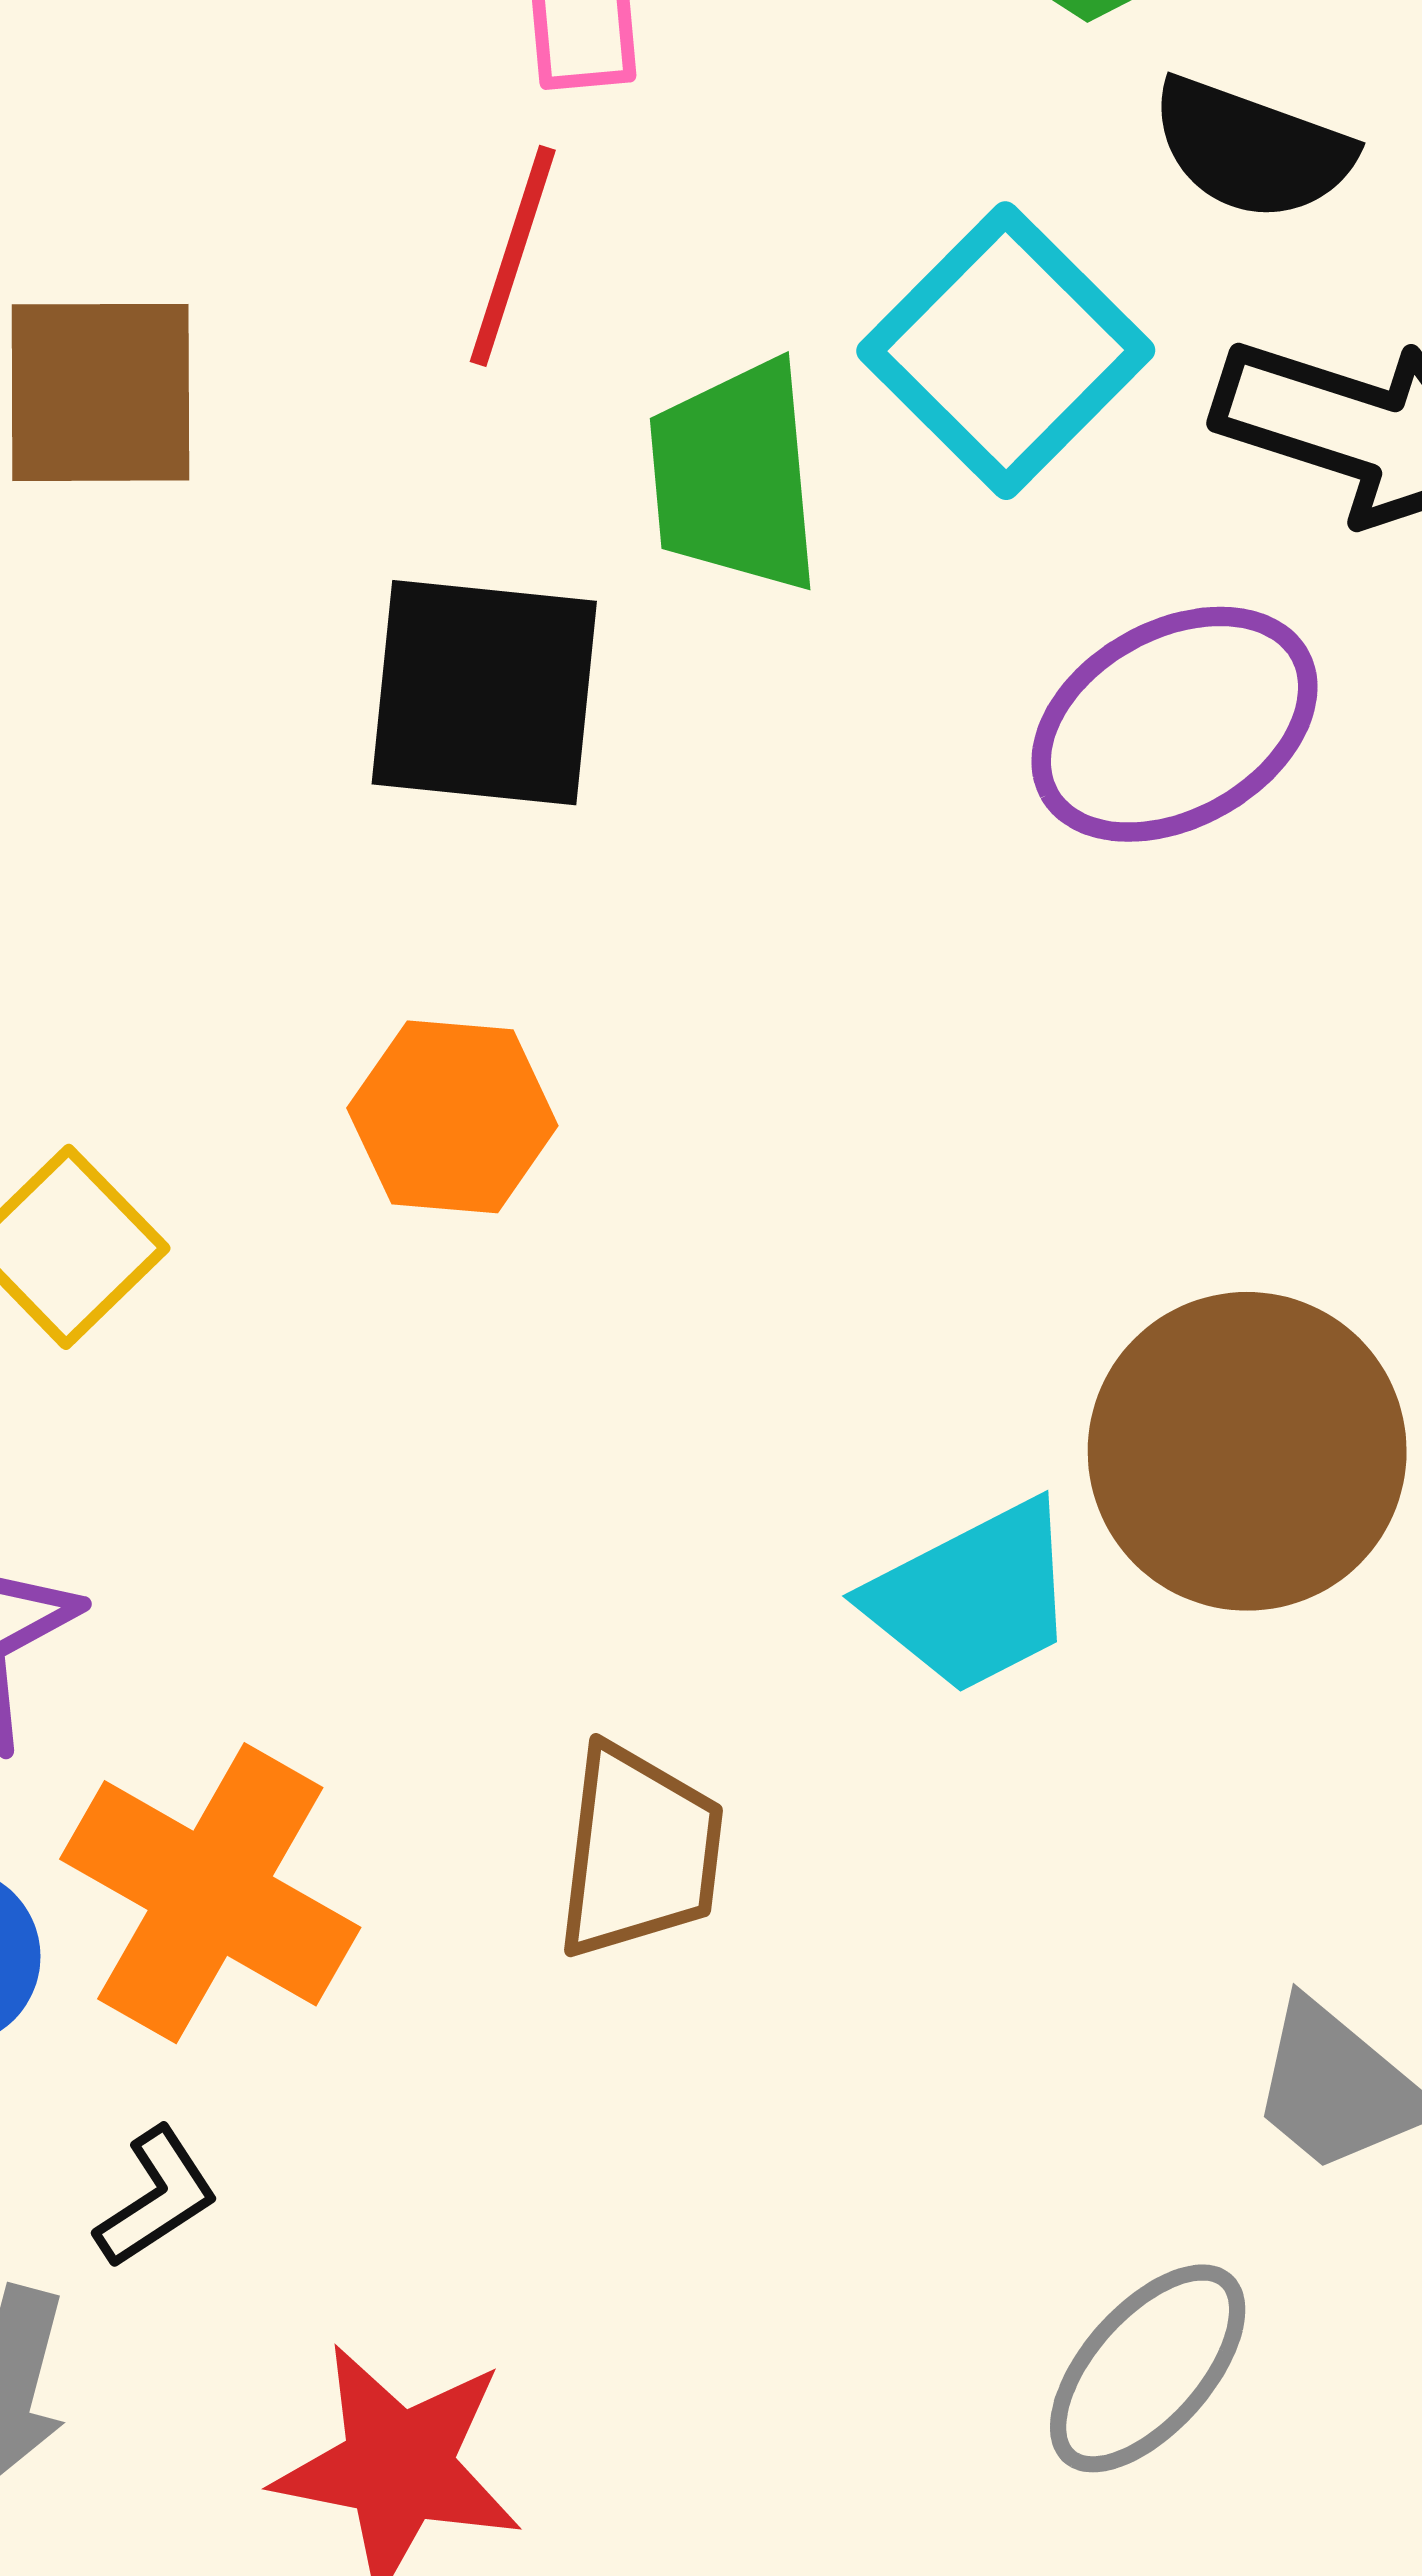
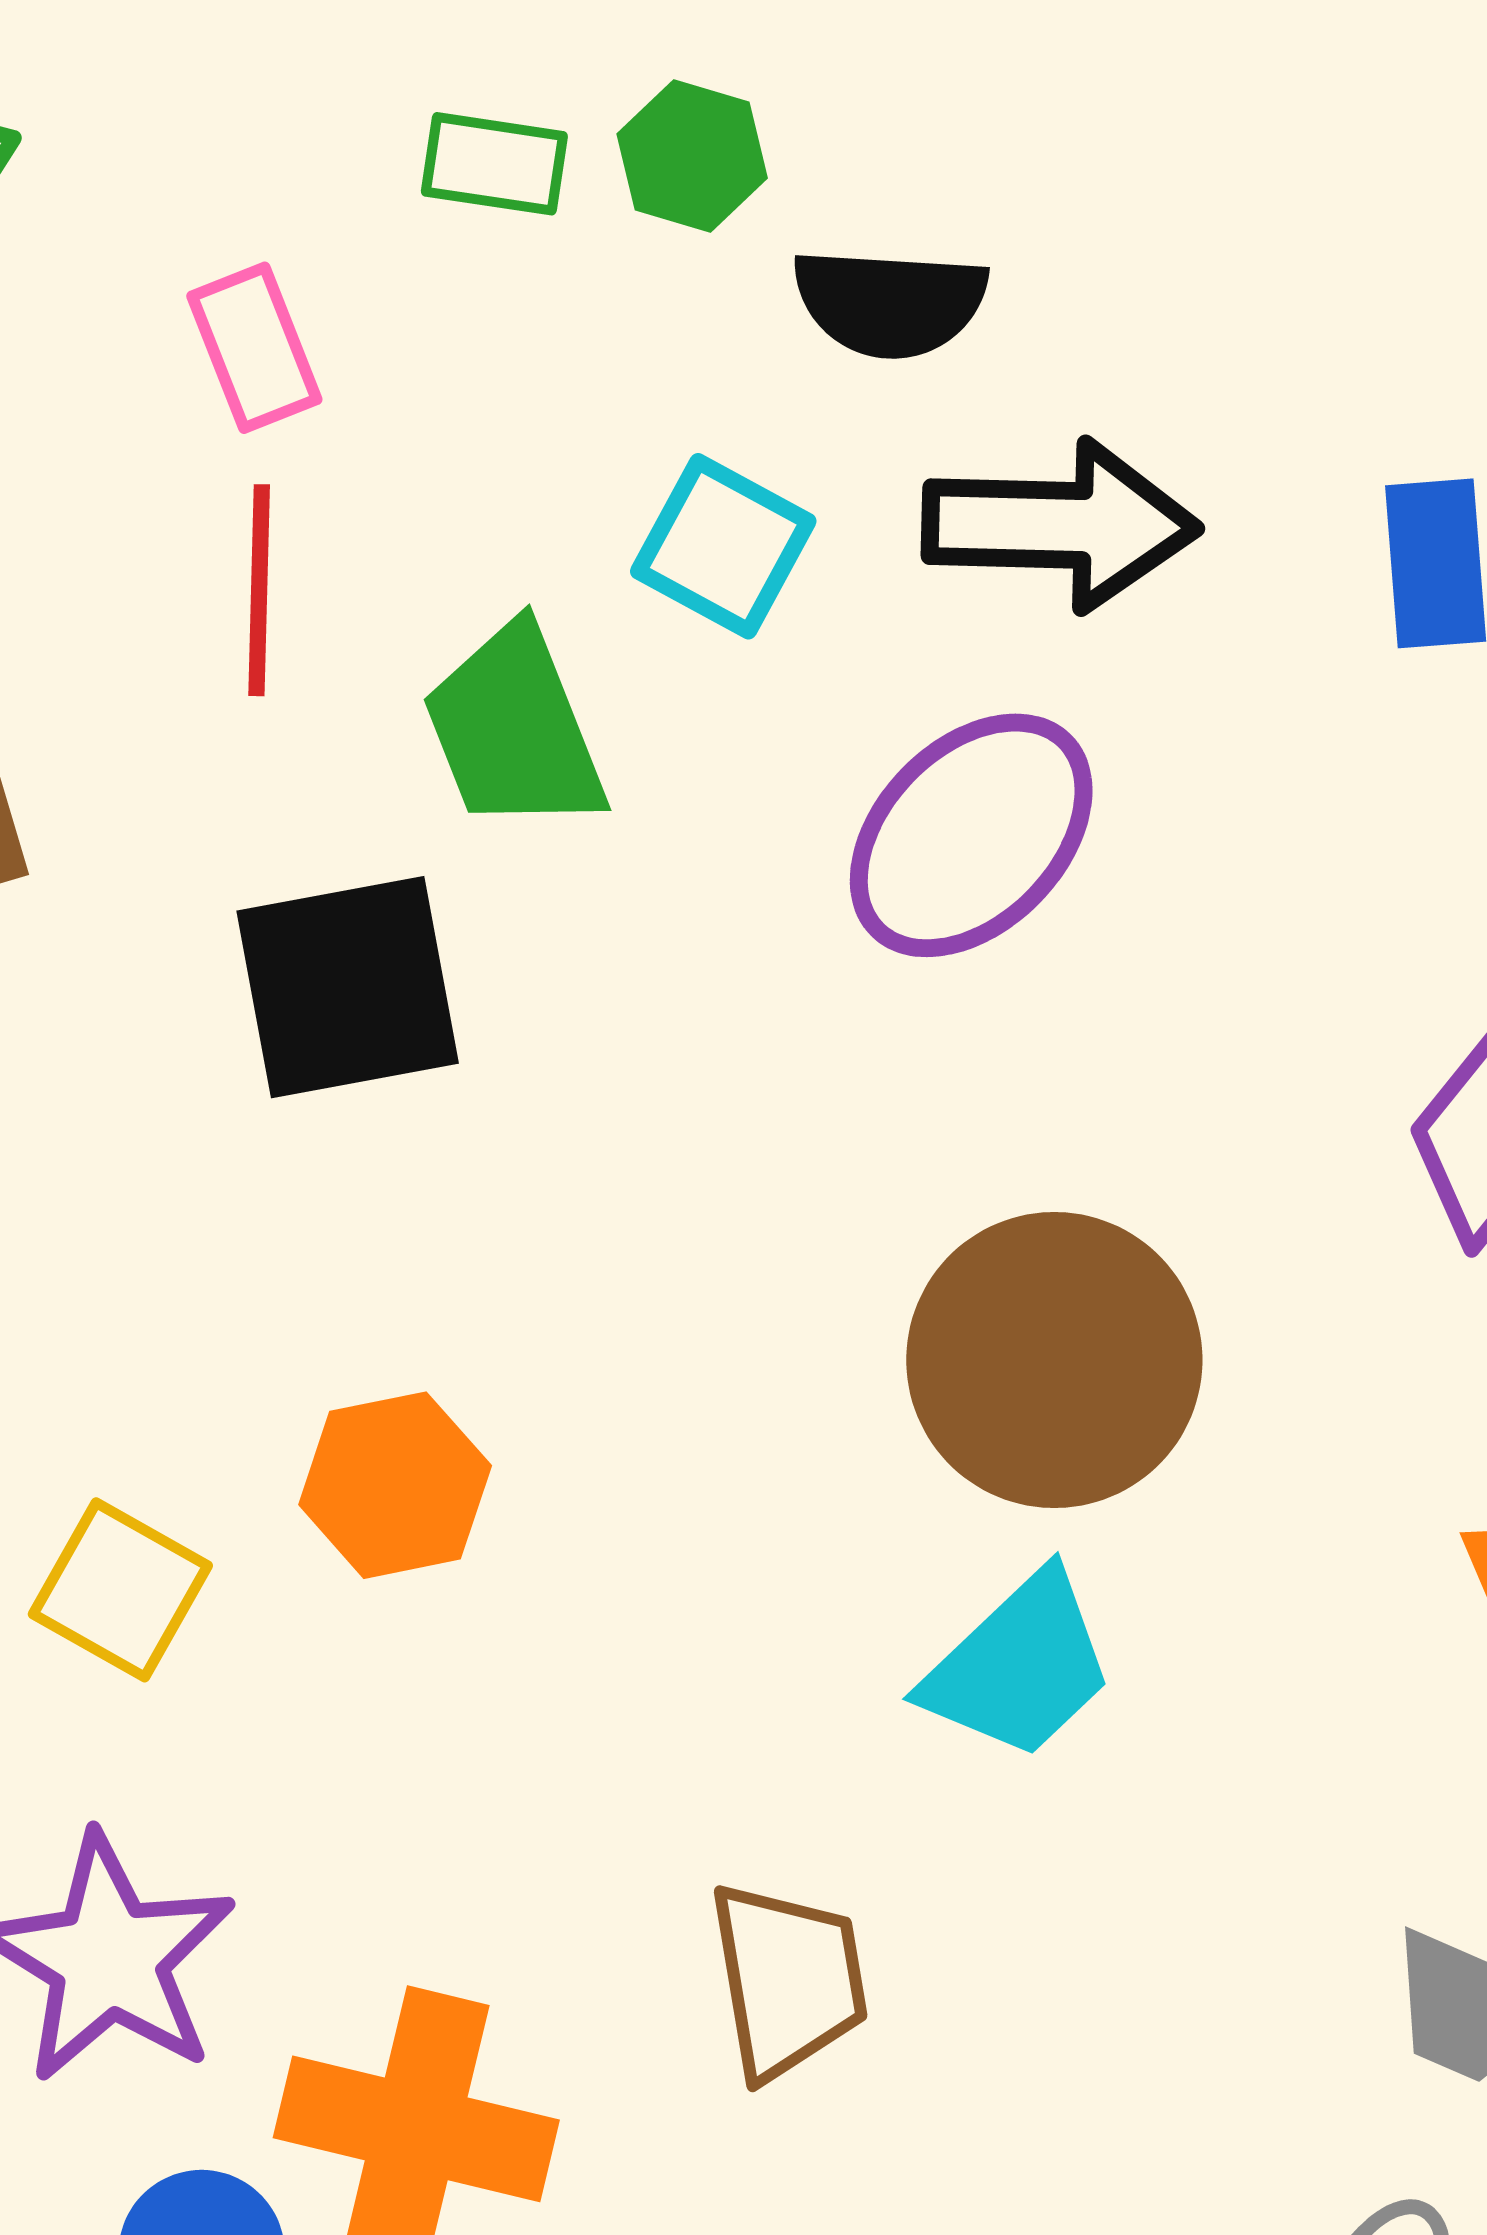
cyan square: (1006, 351) -> (723, 546), size x0.7
orange hexagon: (452, 1117) -> (395, 1485), moved
brown circle: (1247, 1451) -> (1054, 1360), moved

